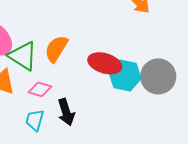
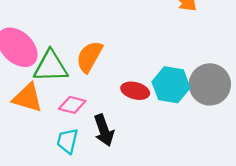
green triangle: (23, 56) -> (51, 66), turned -32
red ellipse: (105, 63) -> (135, 91), moved, size x0.7

